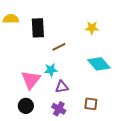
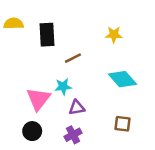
brown square: (91, 104) -> (122, 124), moved
purple cross: (59, 109) -> (73, 135), turned 32

